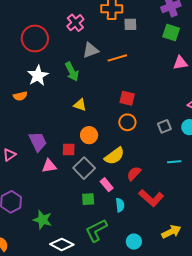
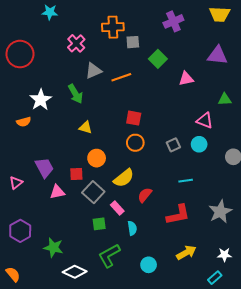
green square: (171, 33) -> (158, 59), moved, turned 30
red circle: (35, 38) -> (20, 54), moved
red L-shape: (151, 198) -> (178, 215), moved, turned -50

